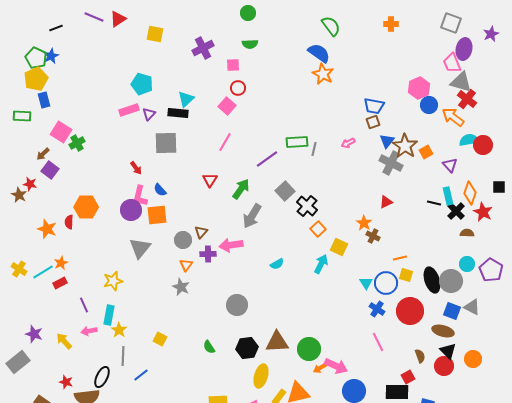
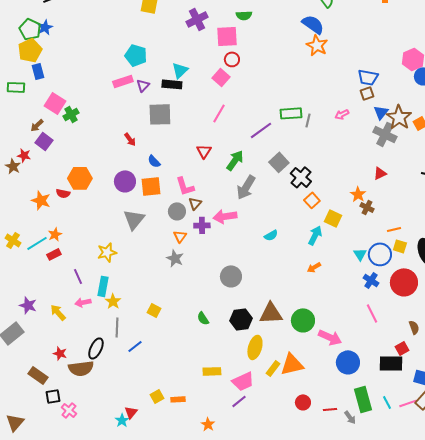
pink square: (233, 65) -> (227, 36), size x1.6
pink L-shape: (140, 196) -> (185, 186), moved, turned -30
red semicircle: (69, 222) -> (63, 193), turned -80
orange arrow: (320, 368) -> (314, 267), moved

